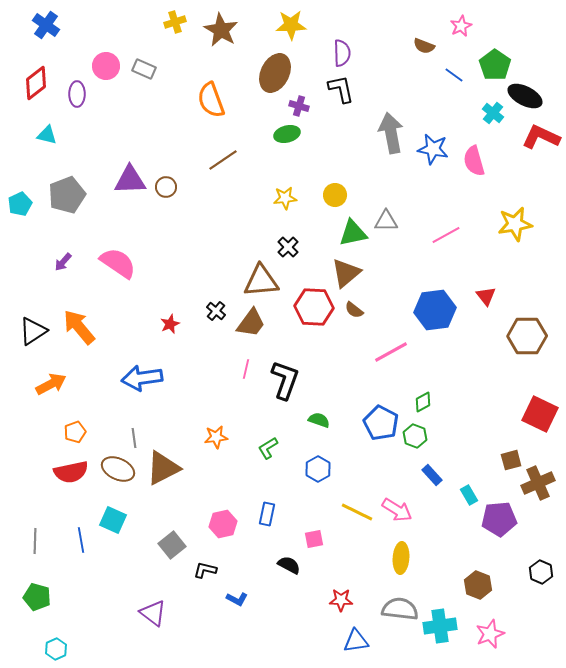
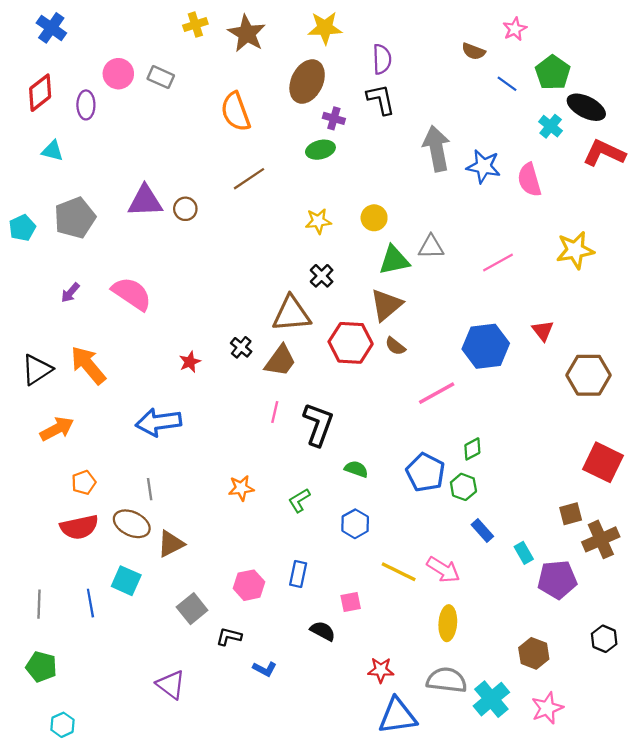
brown triangle: (163, 468) -> (171, 544), moved, size x0.7
cyan cross: (440, 626) -> (491, 699), turned -32
blue triangle: (356, 641) -> (398, 716), size x1.4

